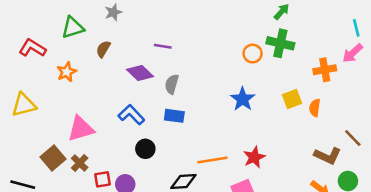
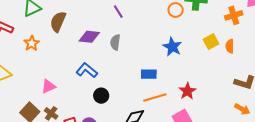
purple line: (163, 46) -> (118, 12), moved, turned 56
brown semicircle: (103, 49) -> (58, 22), size x1.5
purple diamond: (140, 73) -> (89, 37), turned -30
blue rectangle: (174, 116) -> (149, 74), moved
pink triangle: (81, 129) -> (49, 86), size x0.7

